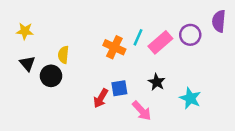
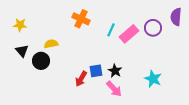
orange cross: (114, 47) -> (81, 19), moved
yellow semicircle: (63, 55) -> (51, 44), turned 72
black star: (157, 82) -> (115, 71), moved

